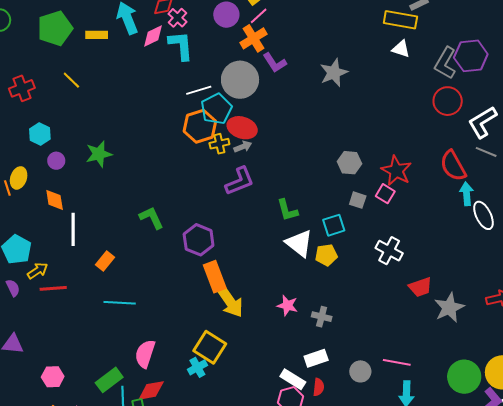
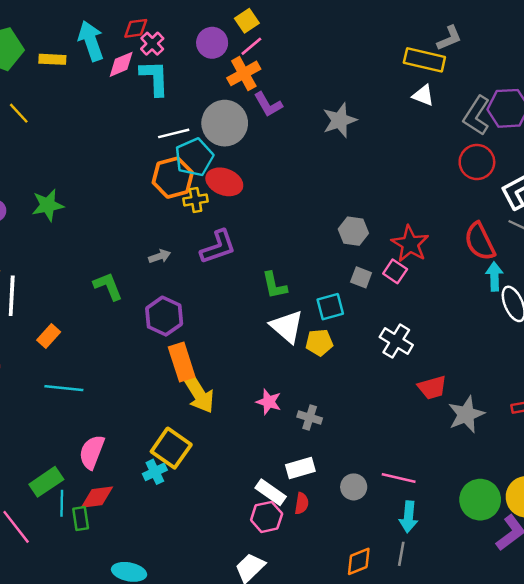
gray arrow: (243, 147) -> (160, 256), moved

